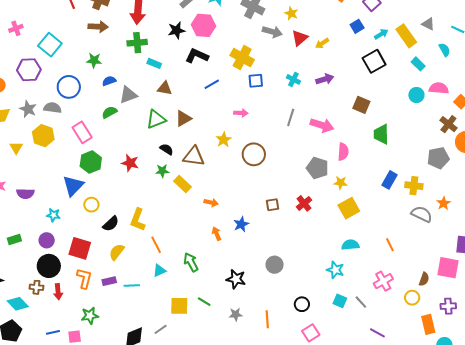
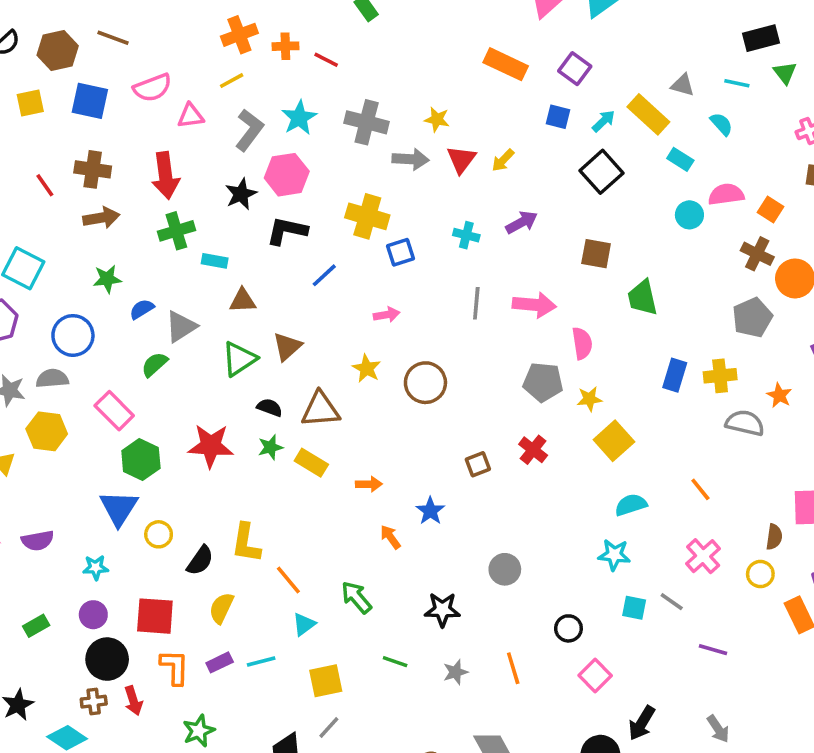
blue square: (357, 26) -> (558, 117), turned -32
red star: (130, 163) -> (211, 446), size x1.4
yellow square: (179, 306) -> (326, 681), moved

